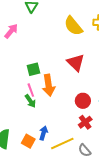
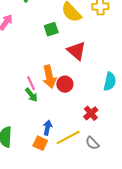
green square: (33, 69) -> (51, 29), moved
red circle: (83, 101) -> (65, 84), moved
orange square: (28, 141) -> (40, 143), moved

